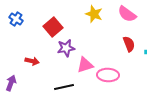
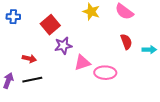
blue cross: (16, 19) -> (13, 17), turned -32
black line: (64, 87) -> (32, 80), moved

